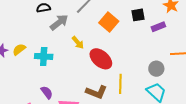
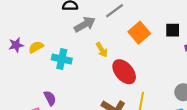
purple semicircle: (47, 92) -> (50, 98), moved

